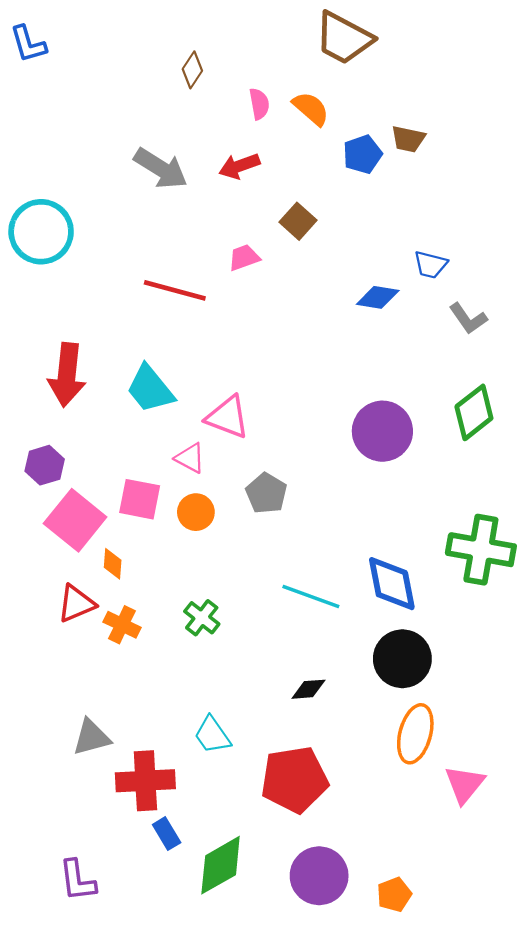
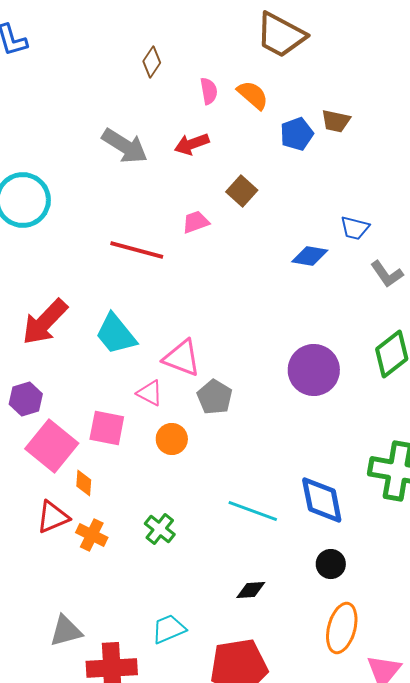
red arrow: (67, 375) -> (45, 322), turned 38
gray pentagon: (266, 493) -> (215, 397), moved
orange circle: (196, 512) -> (172, 439), moved
black circle: (402, 659) -> (331, 564), size x0.6
cyan trapezoid: (212, 735) -> (169, 629), turned 102

